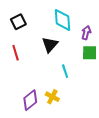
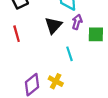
purple arrow: (86, 33) -> (77, 22), moved

